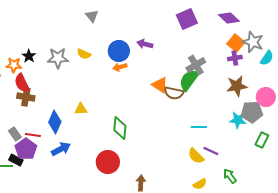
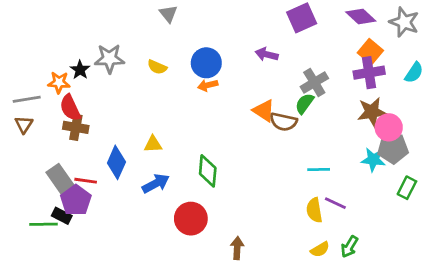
gray star: (253, 42) -> (404, 22), moved
purple arrow: (145, 44) -> (267, 54), moved
gray star: (58, 58) -> (109, 59), moved
purple cross: (235, 58) -> (369, 73), size x1.5
green semicircle: (189, 80) -> (305, 104), size x0.7
pink circle: (266, 97) -> (389, 127), moved
gray rectangle: (15, 134) -> (60, 179), size x1.5
blue arrow: (61, 149) -> (156, 183), moved
yellow semicircle: (196, 156) -> (314, 210), turned 36
green arrow: (230, 176) -> (349, 247), moved, turned -112

